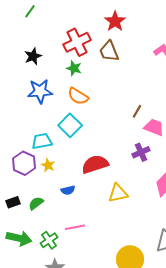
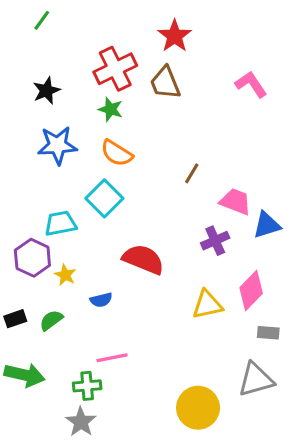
brown line: (137, 111) -> (192, 173), moved
red semicircle: (95, 164) -> (143, 259), turned 40
yellow star: (48, 165) -> (65, 275), moved
yellow triangle: (118, 193) -> (207, 305), moved
green cross: (49, 240) -> (87, 386), moved, turned 30

